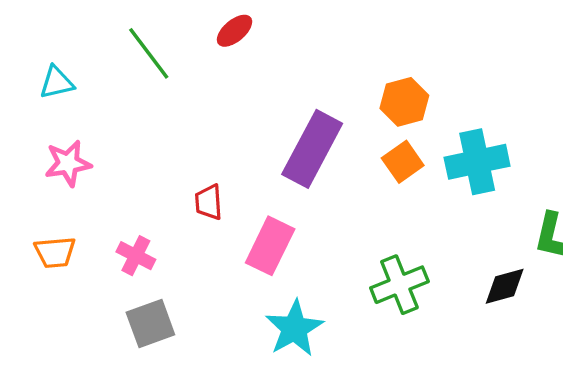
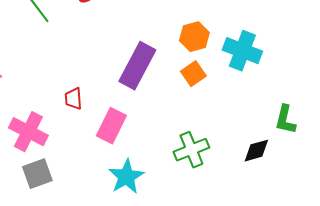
cyan cross: (477, 162) -> (242, 51), moved, turned 33
pink cross: (136, 256) -> (28, 132), size x1.6

